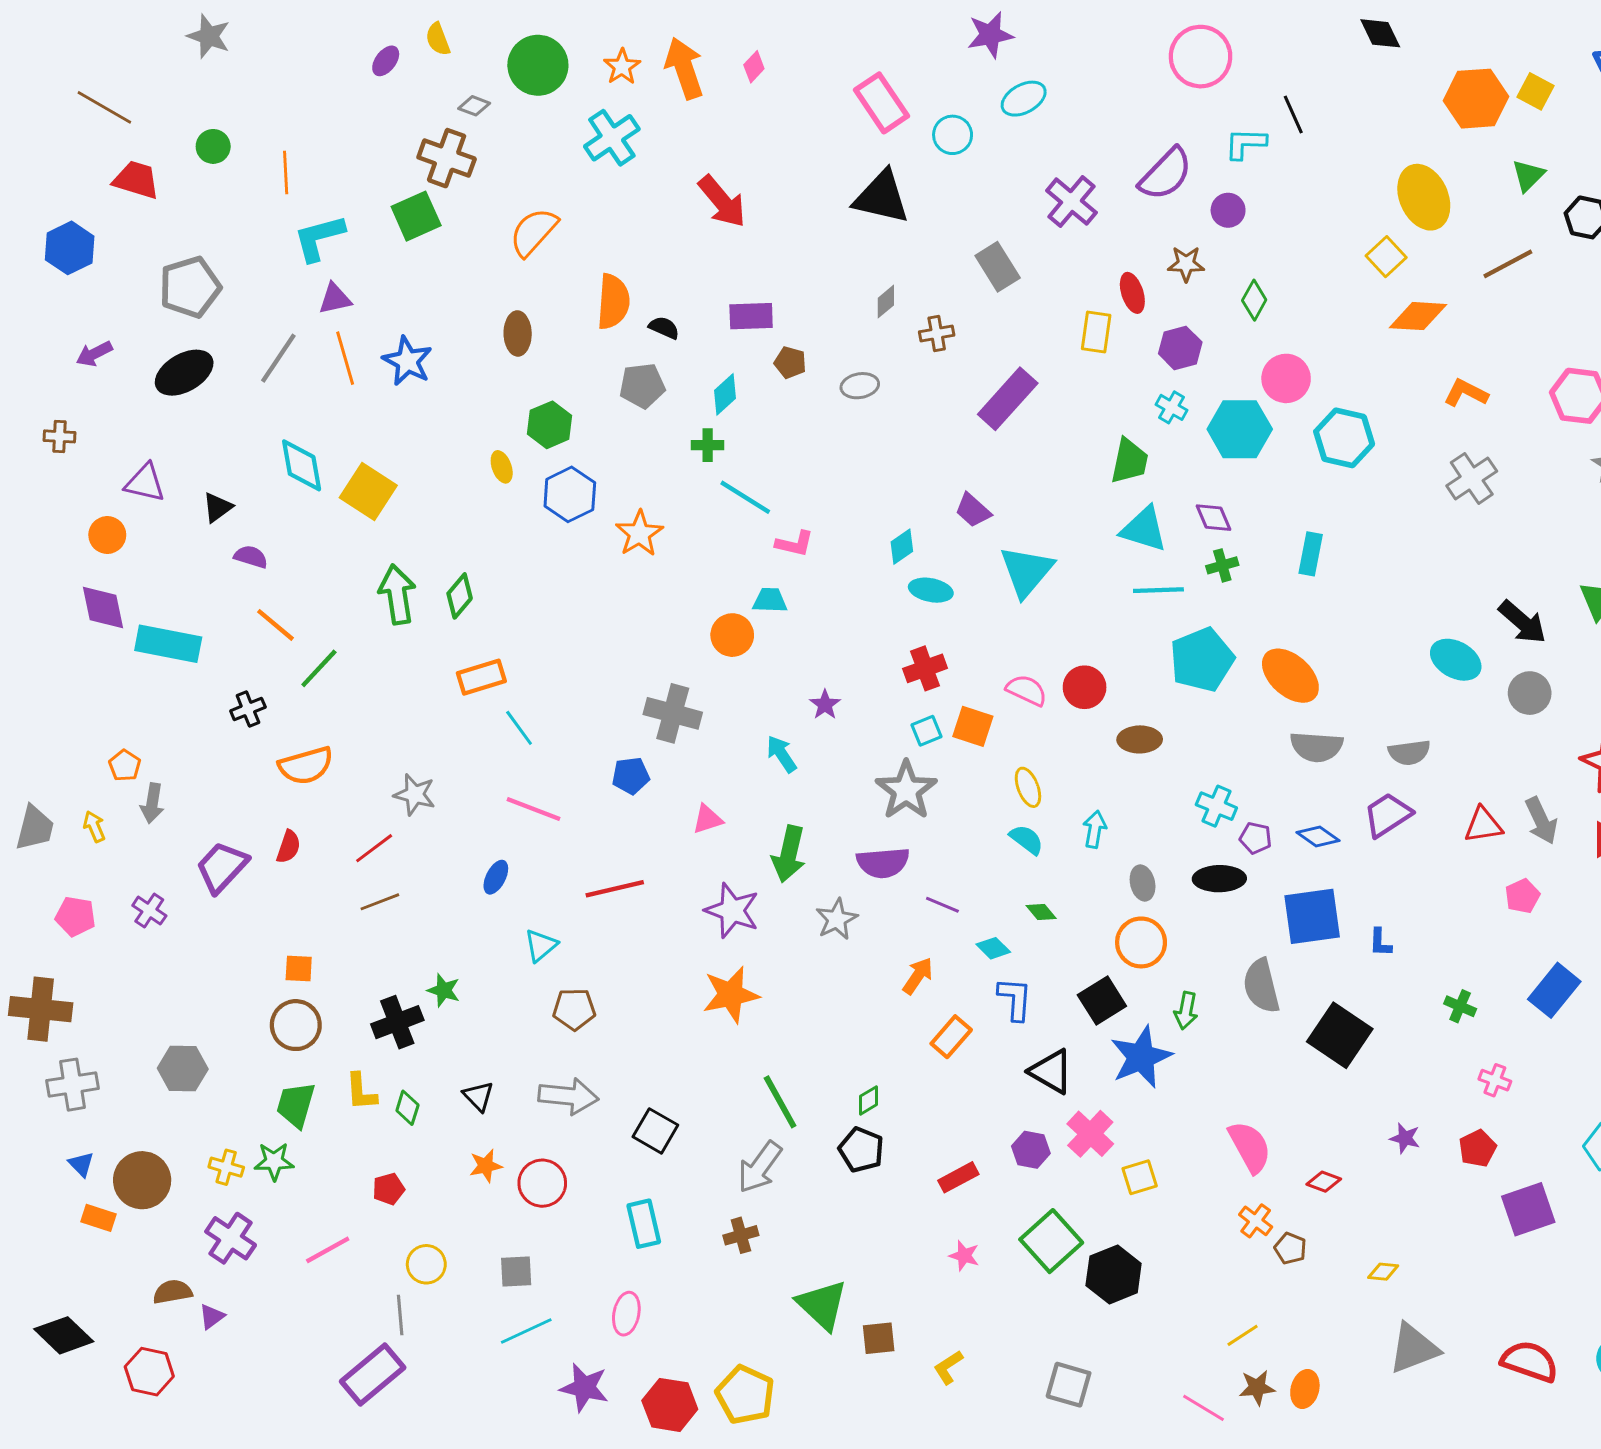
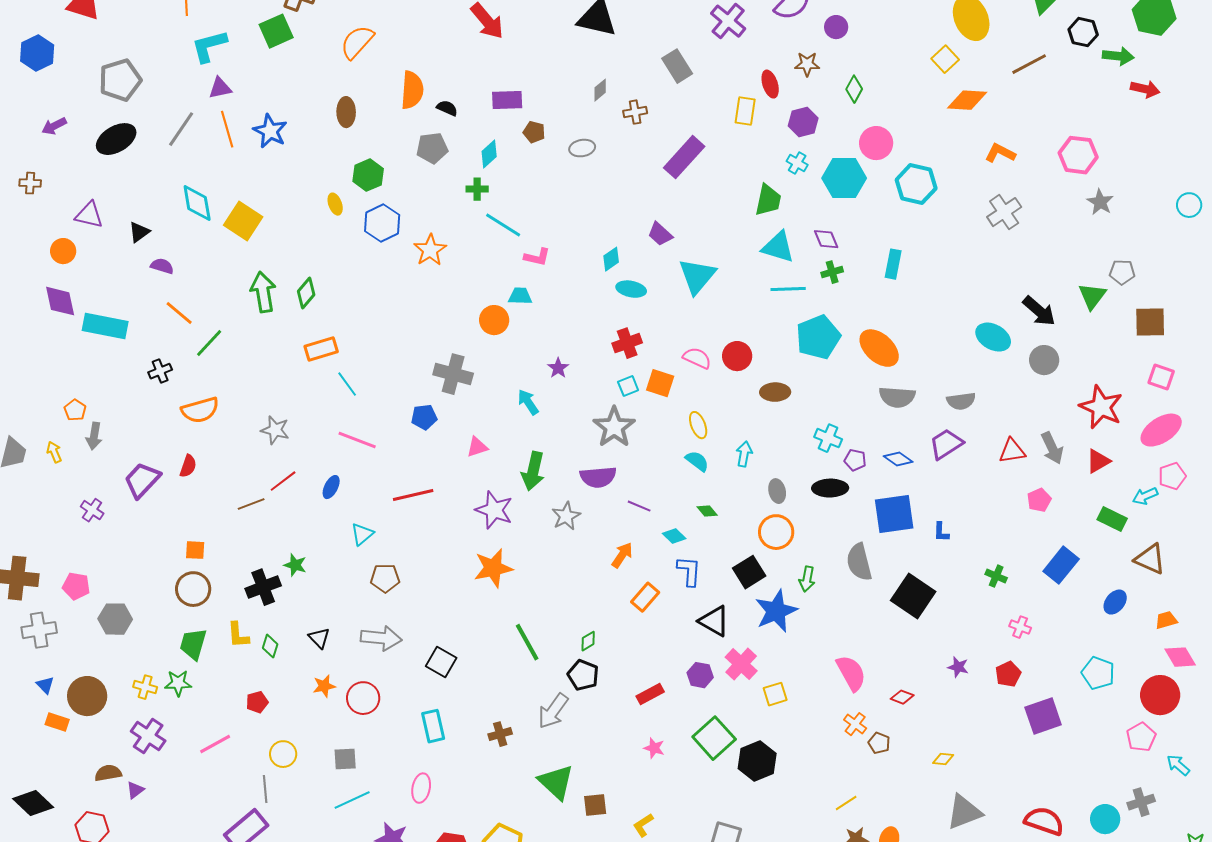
red line: (374, 848) -> (283, 481), moved
pink pentagon: (75, 916) -> (76, 586), moved
gray arrow: (760, 1167) -> (553, 711), moved

